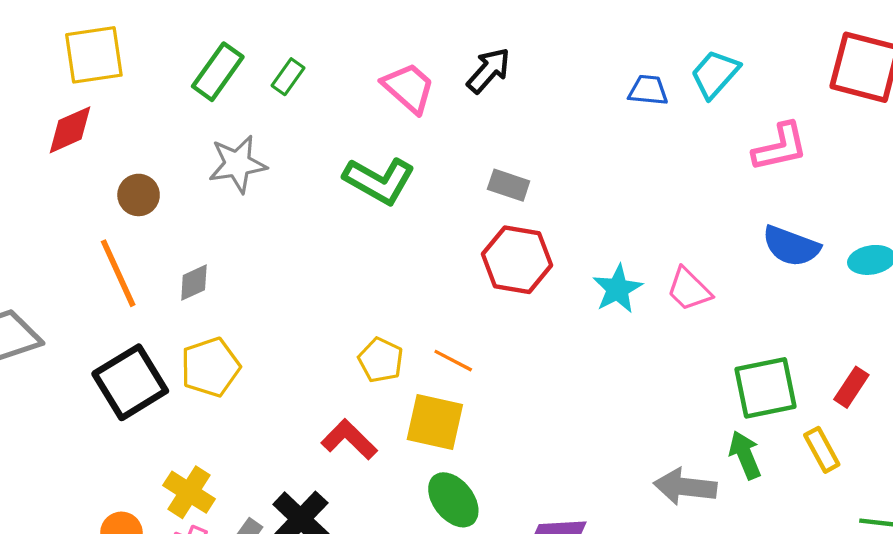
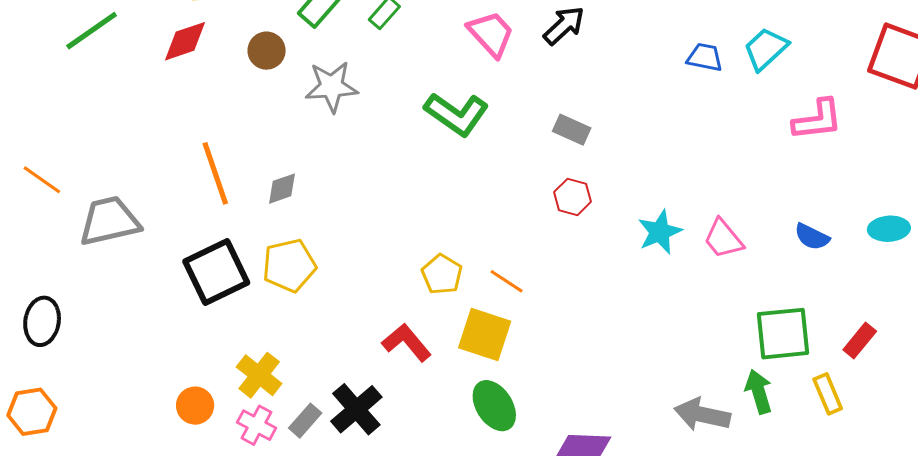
brown circle: (139, 195) -> (267, 51), moved
blue semicircle: (791, 246) -> (812, 237), moved, size x0.7
red hexagon: (517, 260) -> (573, 197), size x0.6

